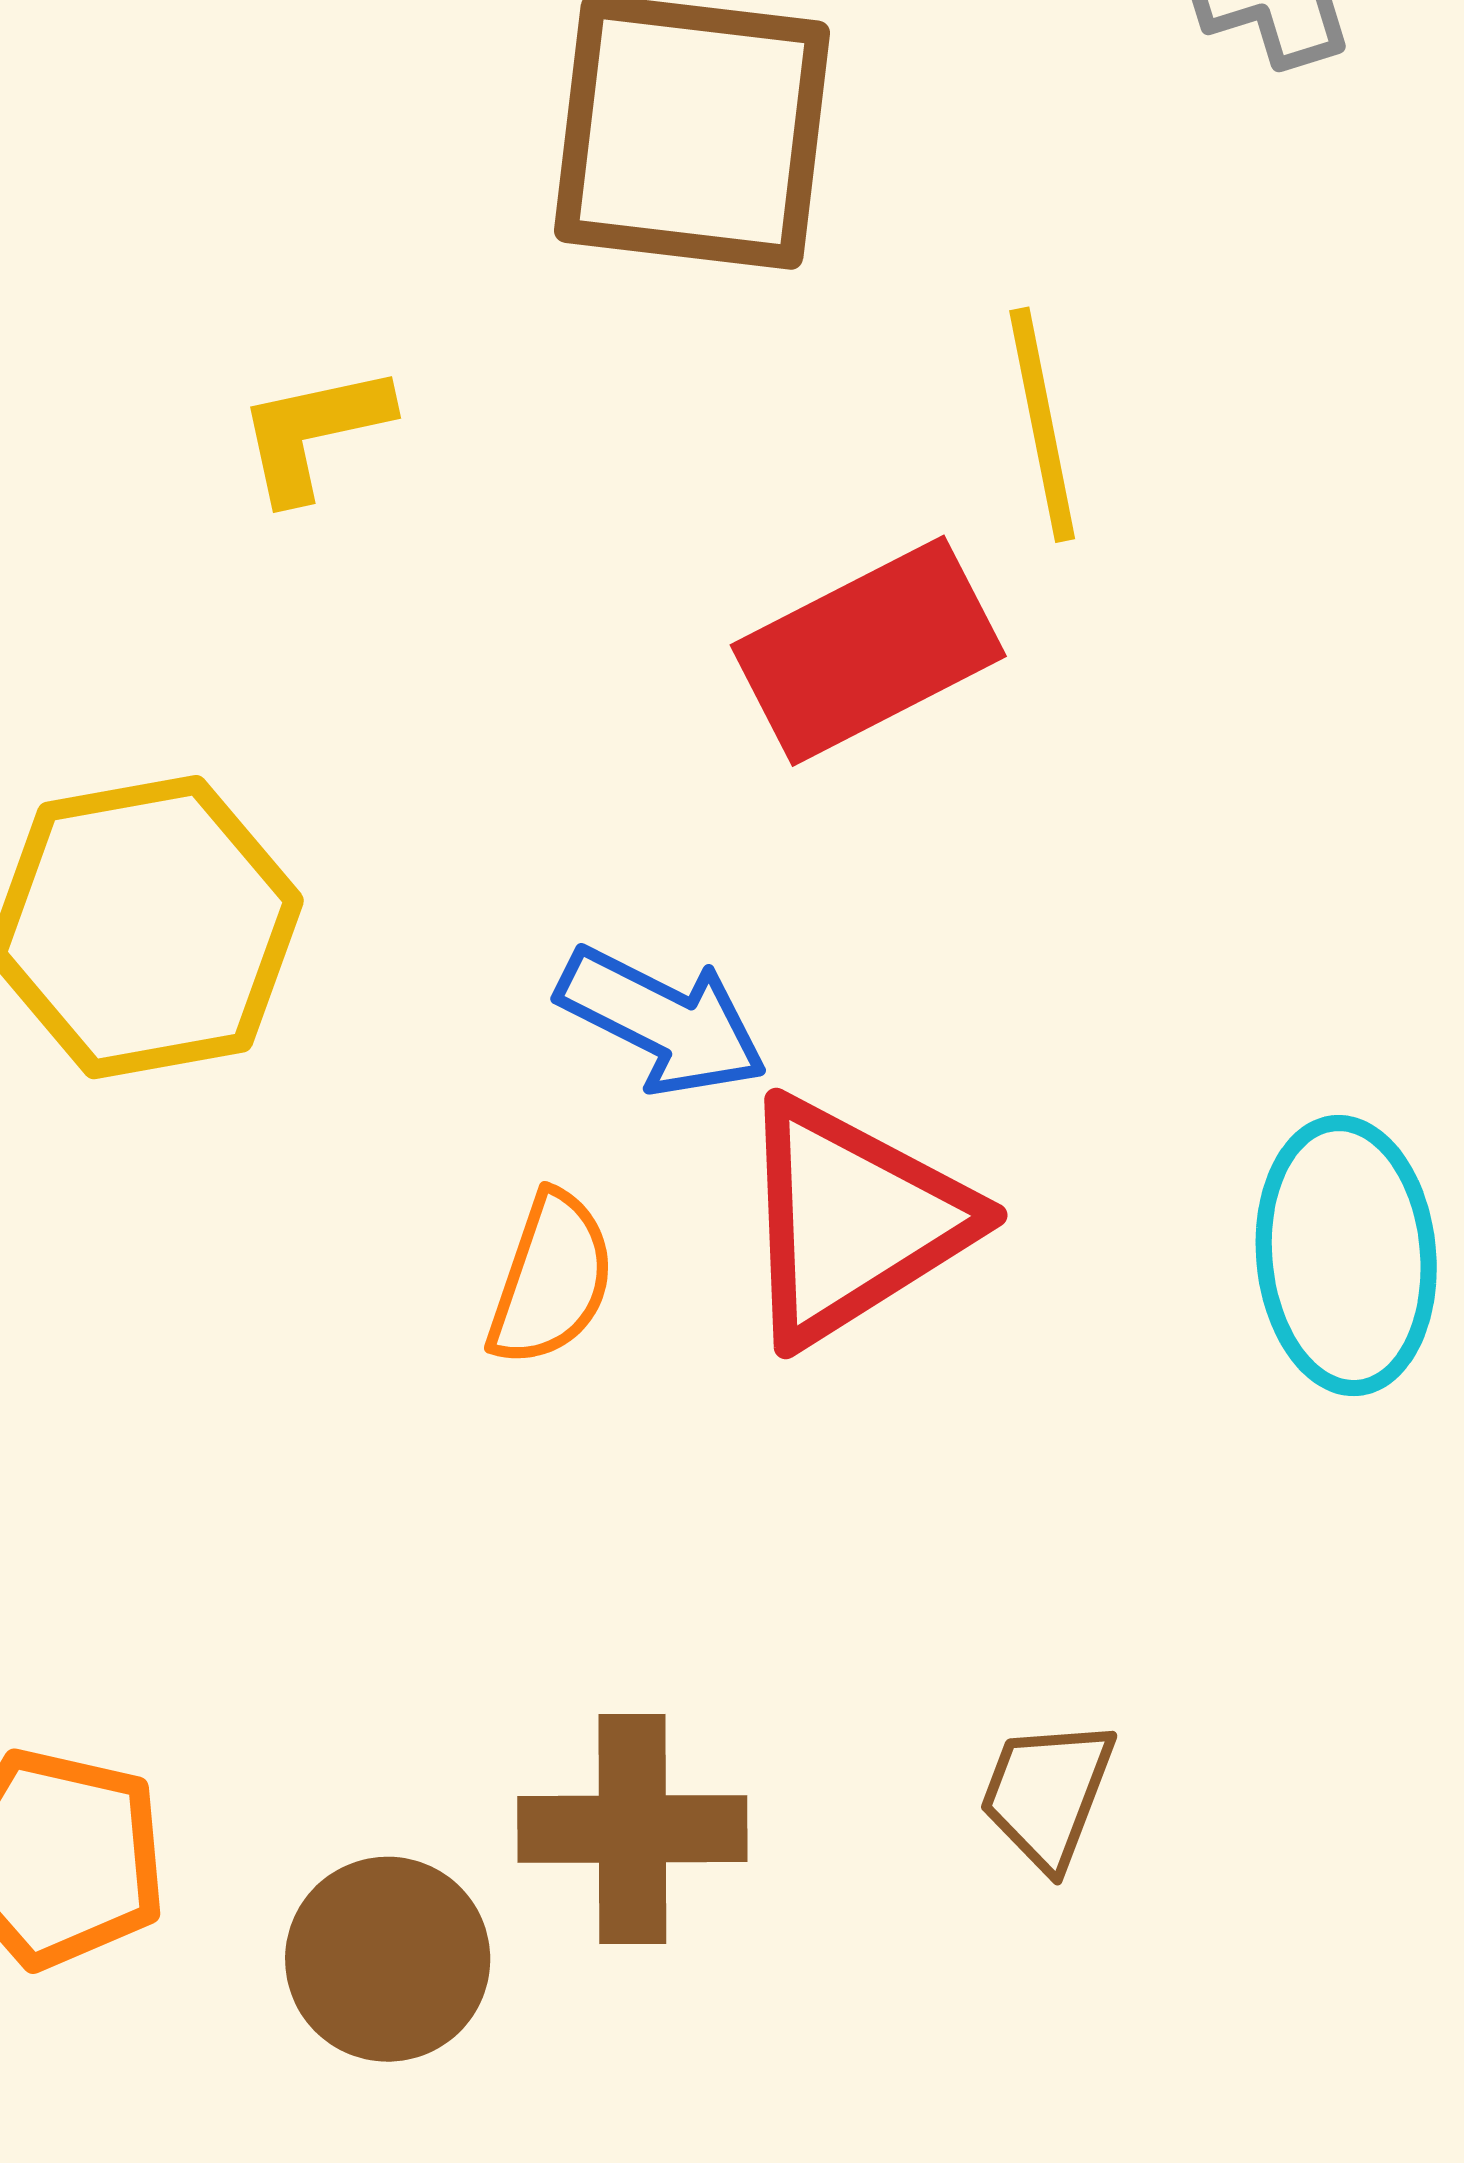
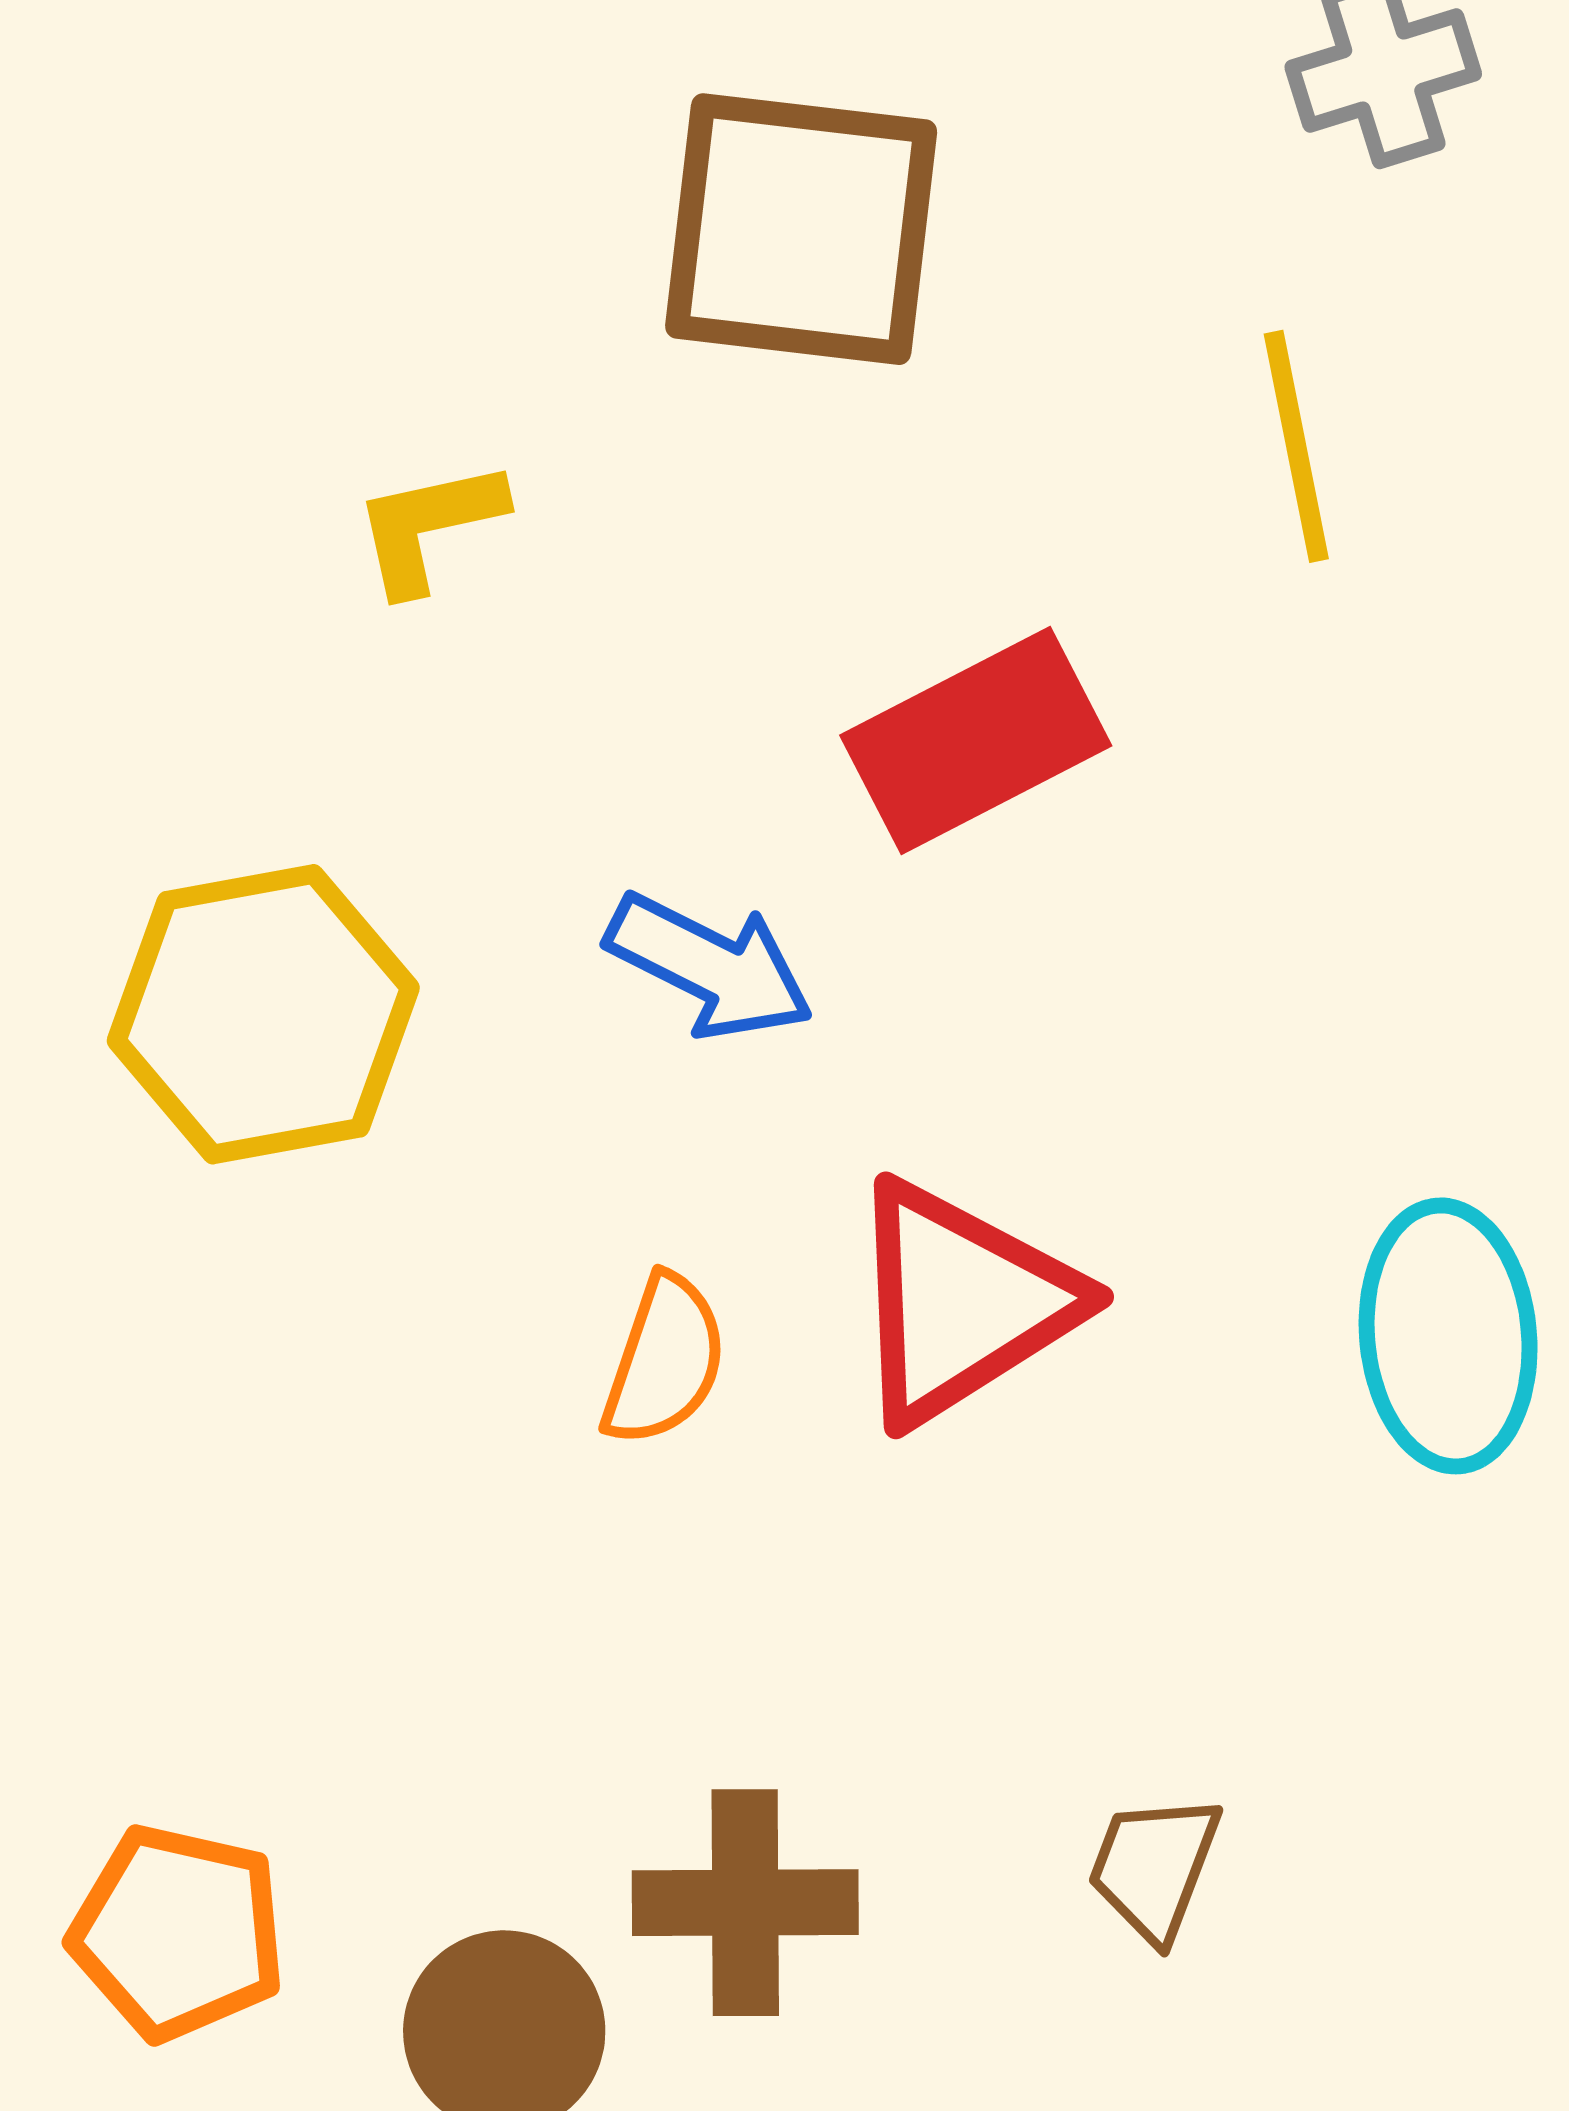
yellow line: (1042, 425) -> (1296, 446), moved
blue arrow: (662, 1021) -> (710, 966), moved

